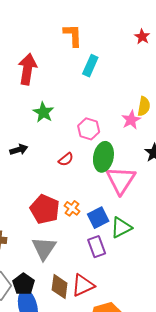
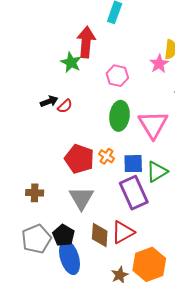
red arrow: (27, 69) -> (86, 42), moved
green ellipse: (103, 157) -> (119, 116), moved
red semicircle: (66, 159) -> (65, 106), moved
blue square: (98, 218) -> (133, 164), turned 30
purple rectangle: (97, 247) -> (134, 193), size x1.5

